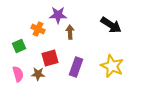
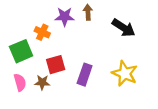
brown arrow: (70, 32) -> (88, 12), moved
green square: (19, 46) -> (21, 51), size x1.5

